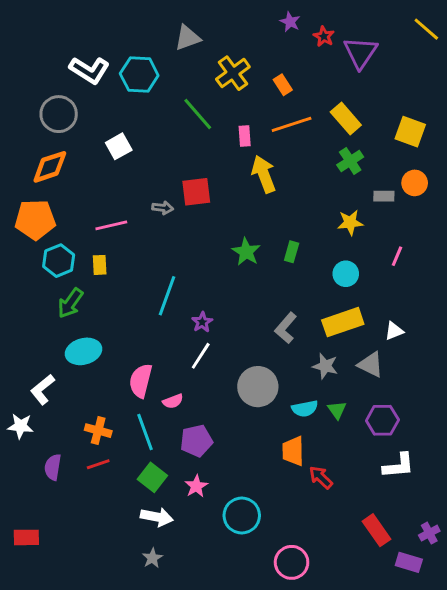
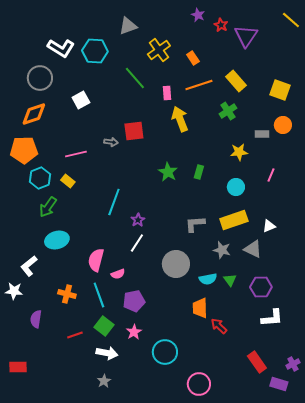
green cross: (350, 161) -> (228, 111), moved
yellow rectangle: (100, 265) -> (68, 181), turned -48
gray L-shape: (286, 328) -> (195, 224), turned 45
red line: (98, 464) -> (75, 335), moved

